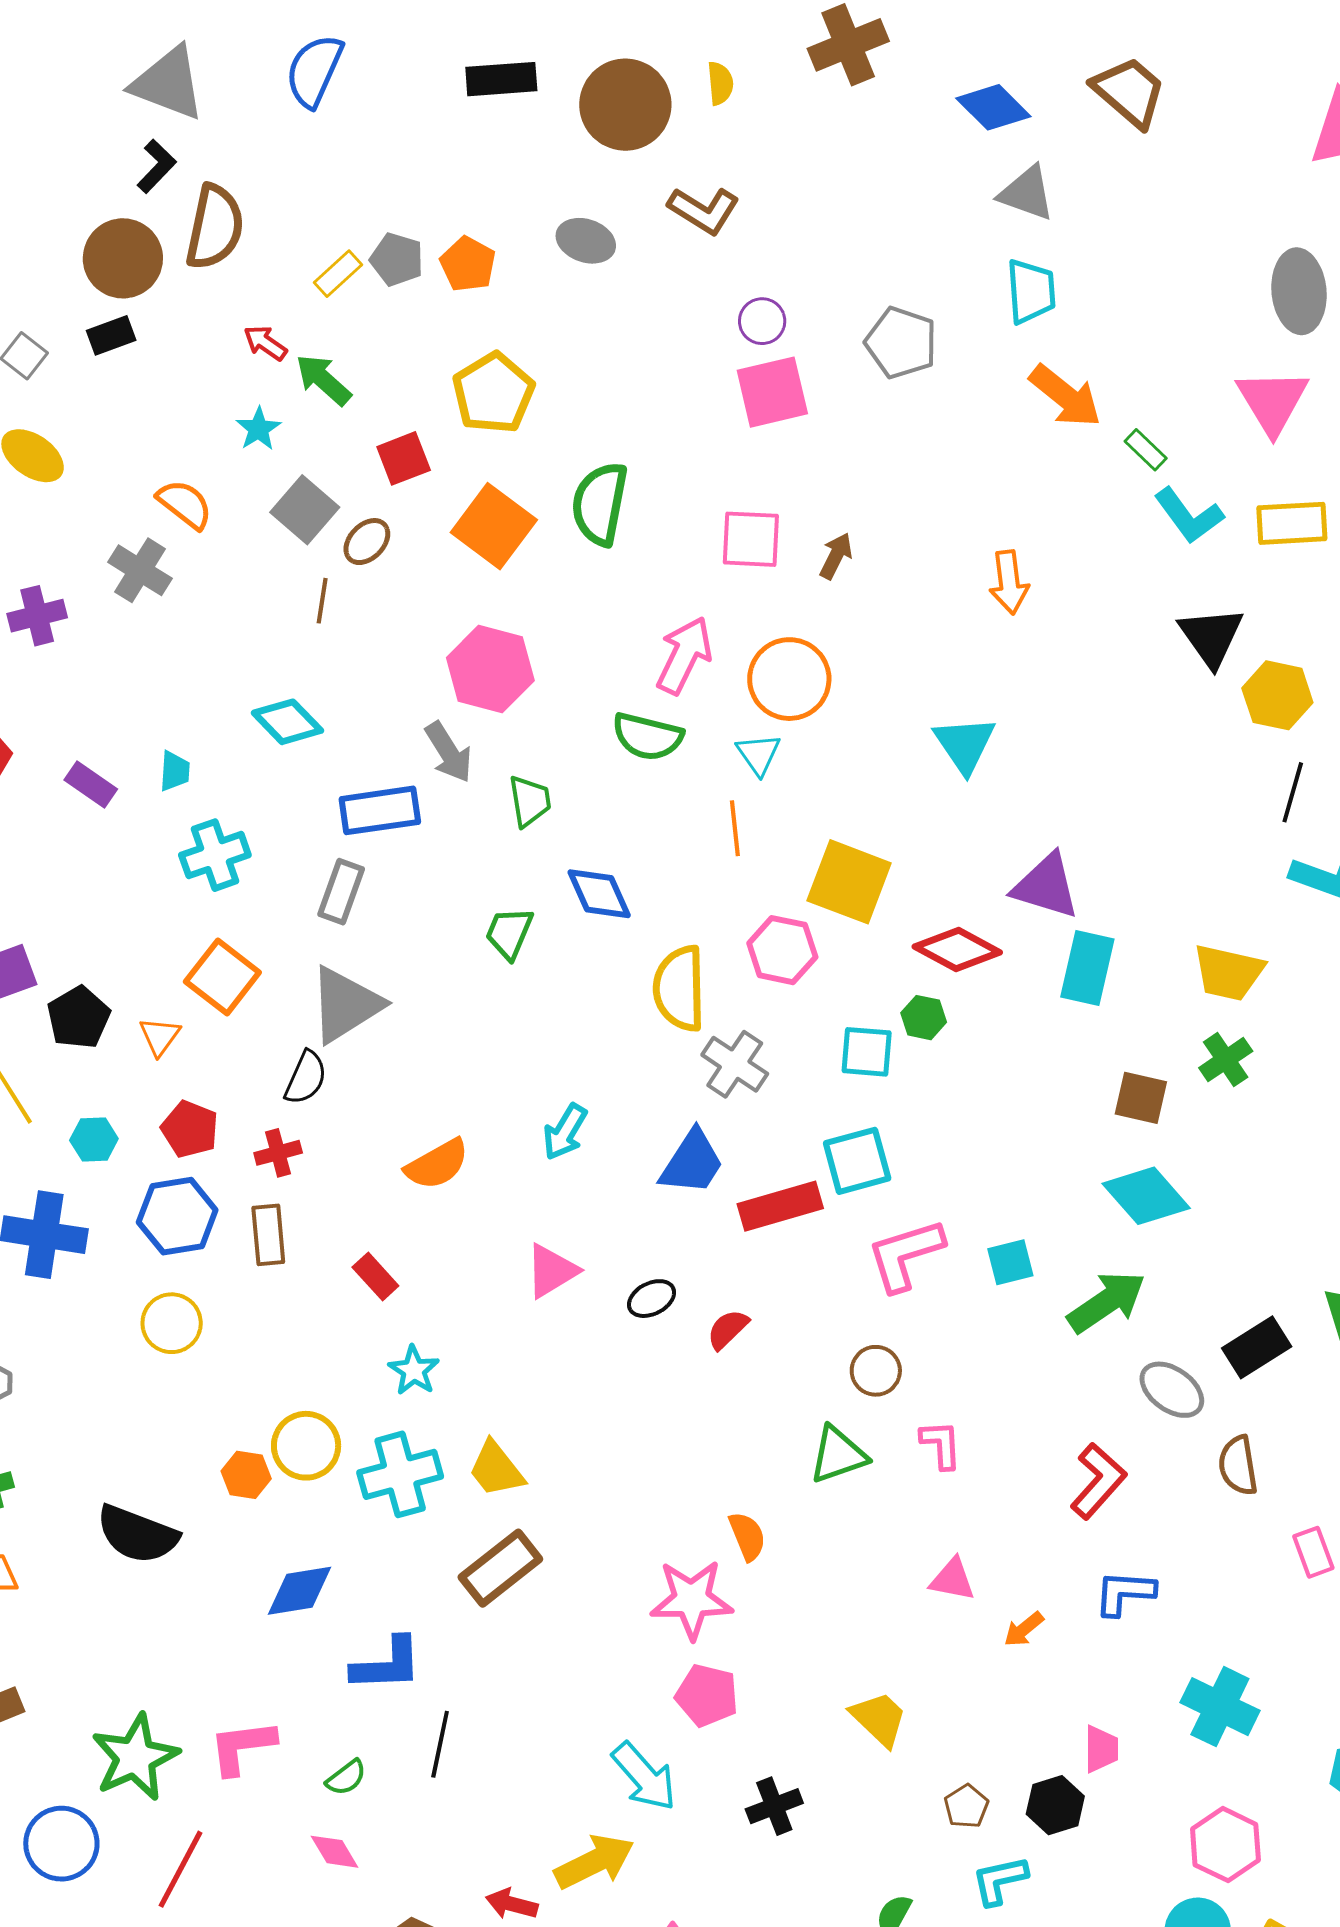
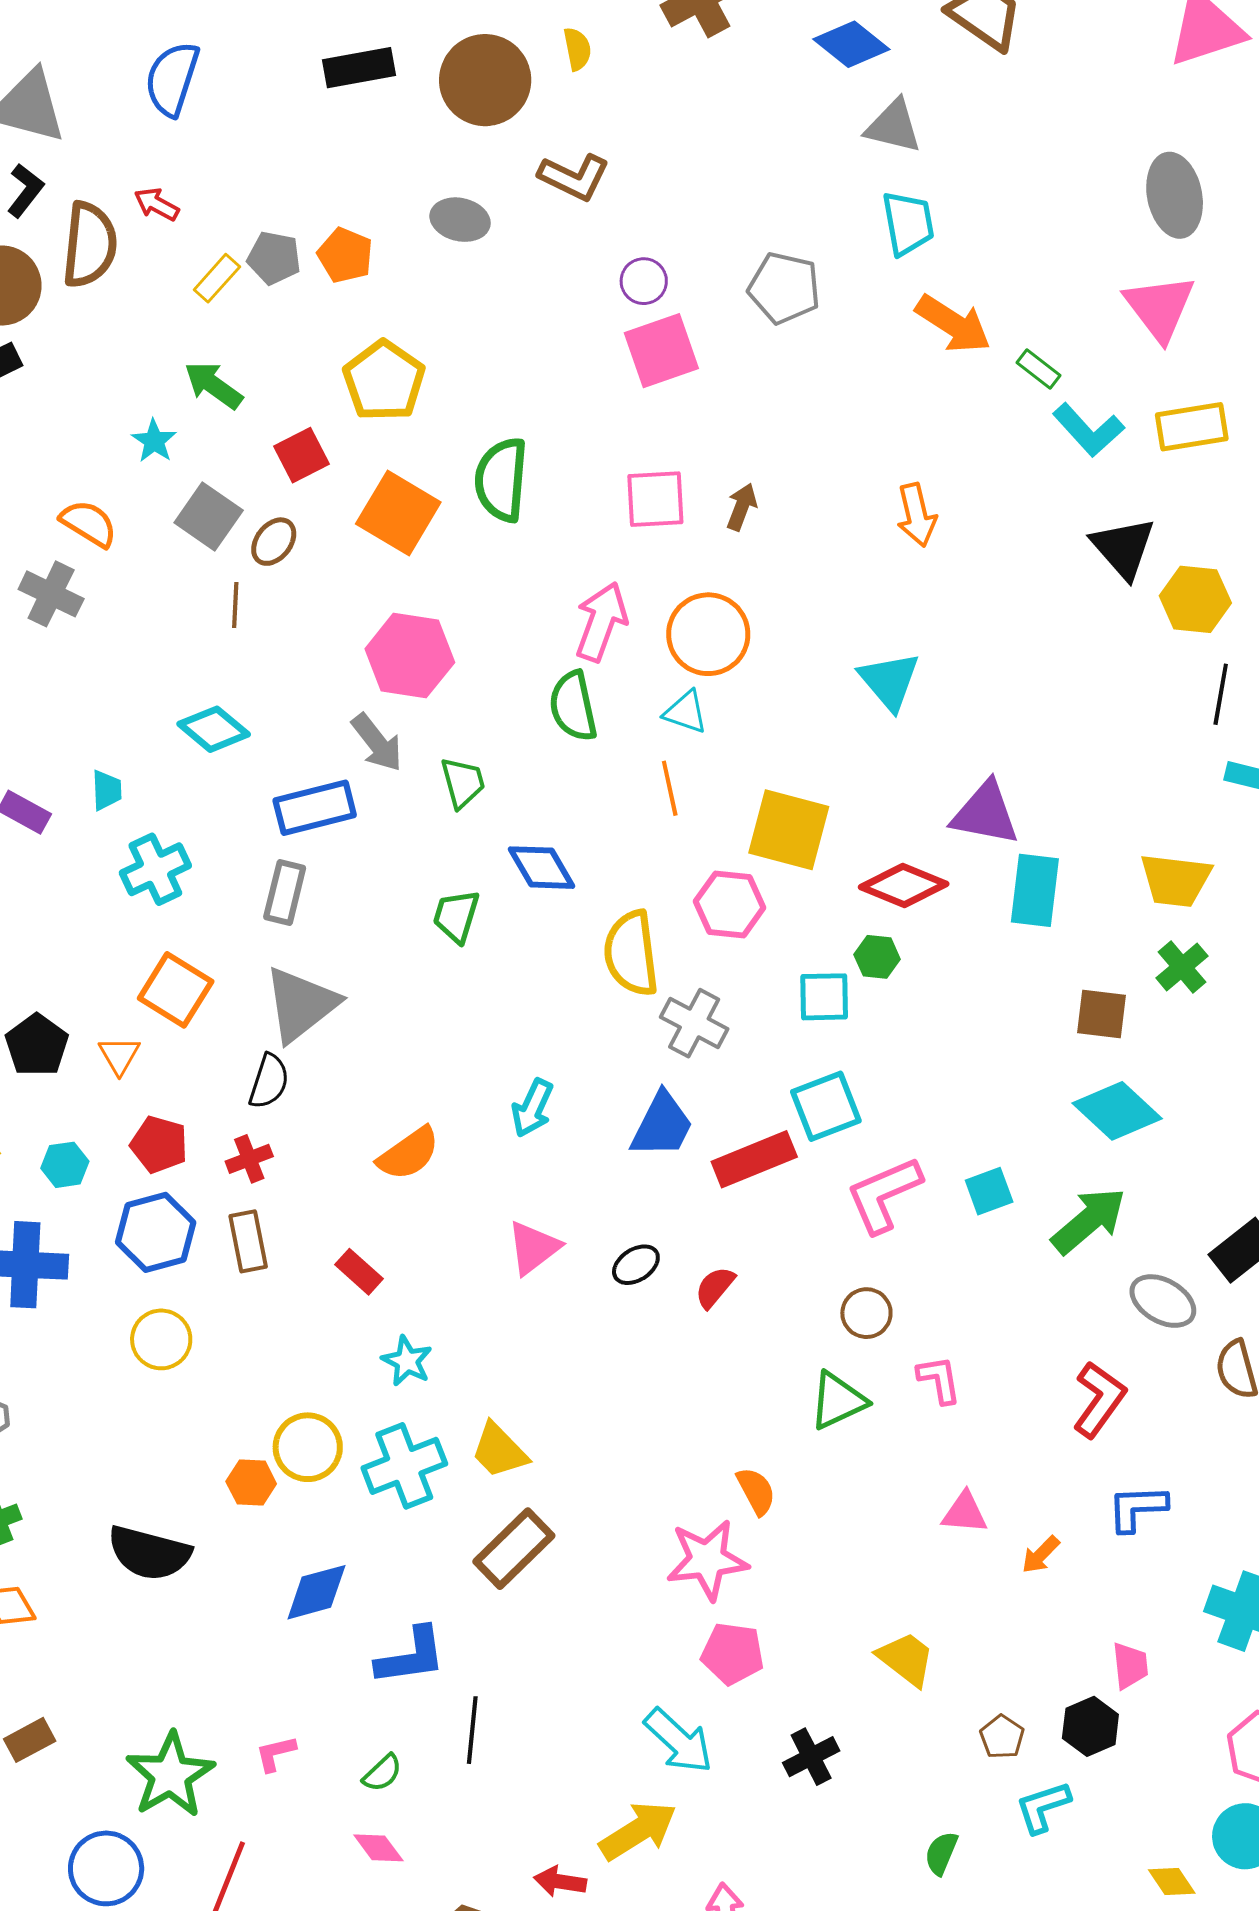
red arrow: (265, 343) -> (157, 204), moved
green semicircle: (648, 737) -> (573, 706), turned 70
cyan triangle: (759, 754) -> (686, 712), turned -30
pink L-shape: (242, 1747) -> (276, 1753), size x0.6

